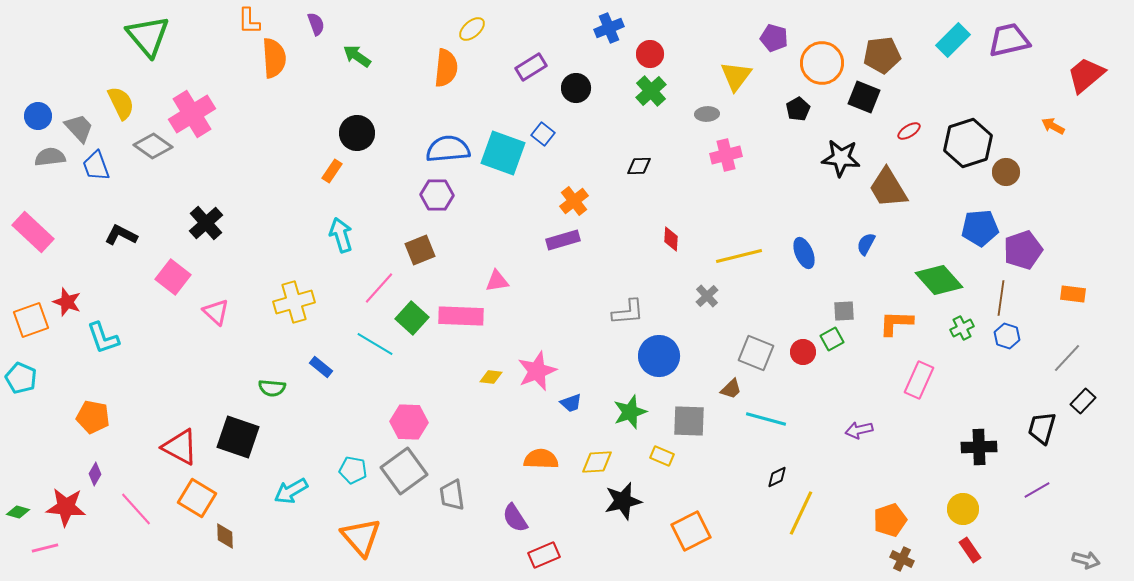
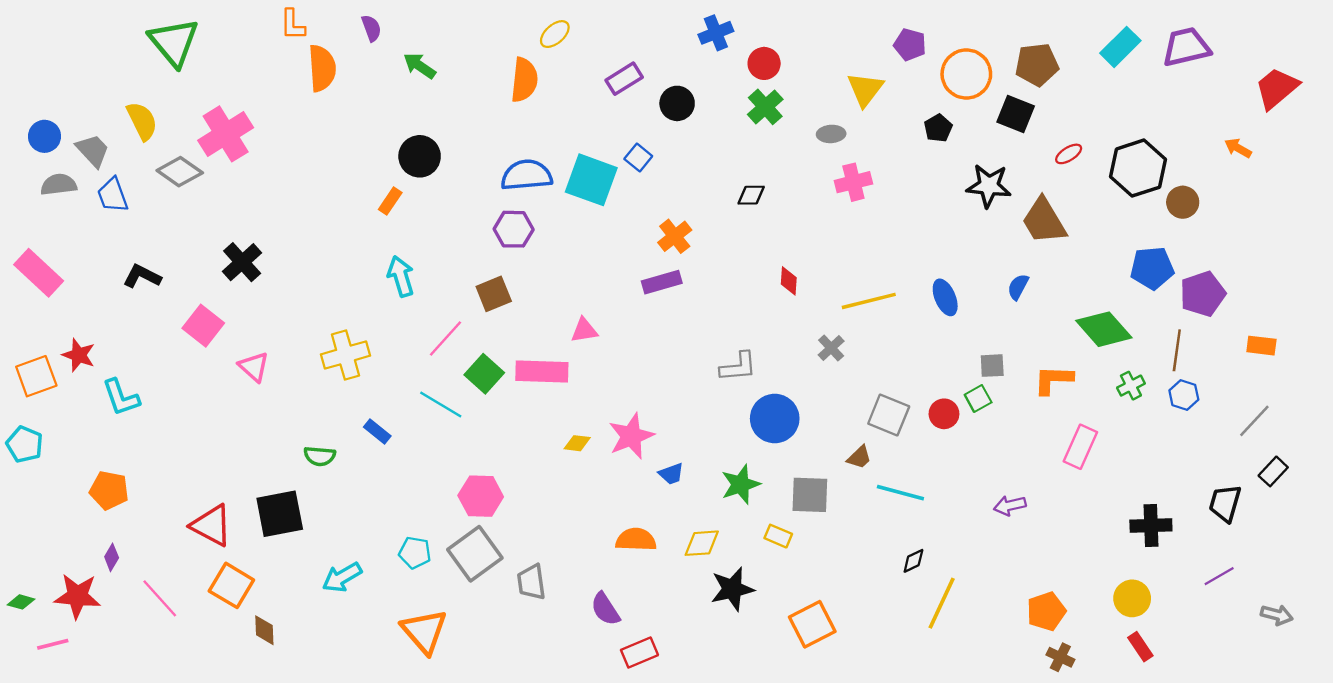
black square: (238, 437) -> (280, 514), turned -30
gray arrow: (1086, 560) -> (1277, 615), moved

